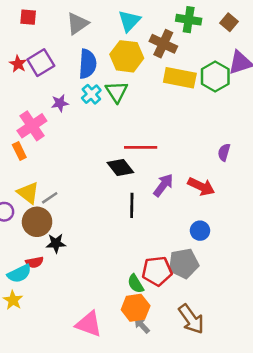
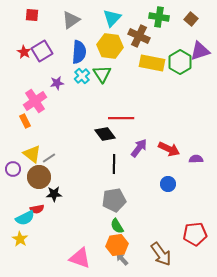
purple semicircle: (224, 152) -> (196, 159), moved, turned 72
gray pentagon: (184, 263) -> (114, 200), moved
red pentagon: (157, 271) -> (195, 234), moved

